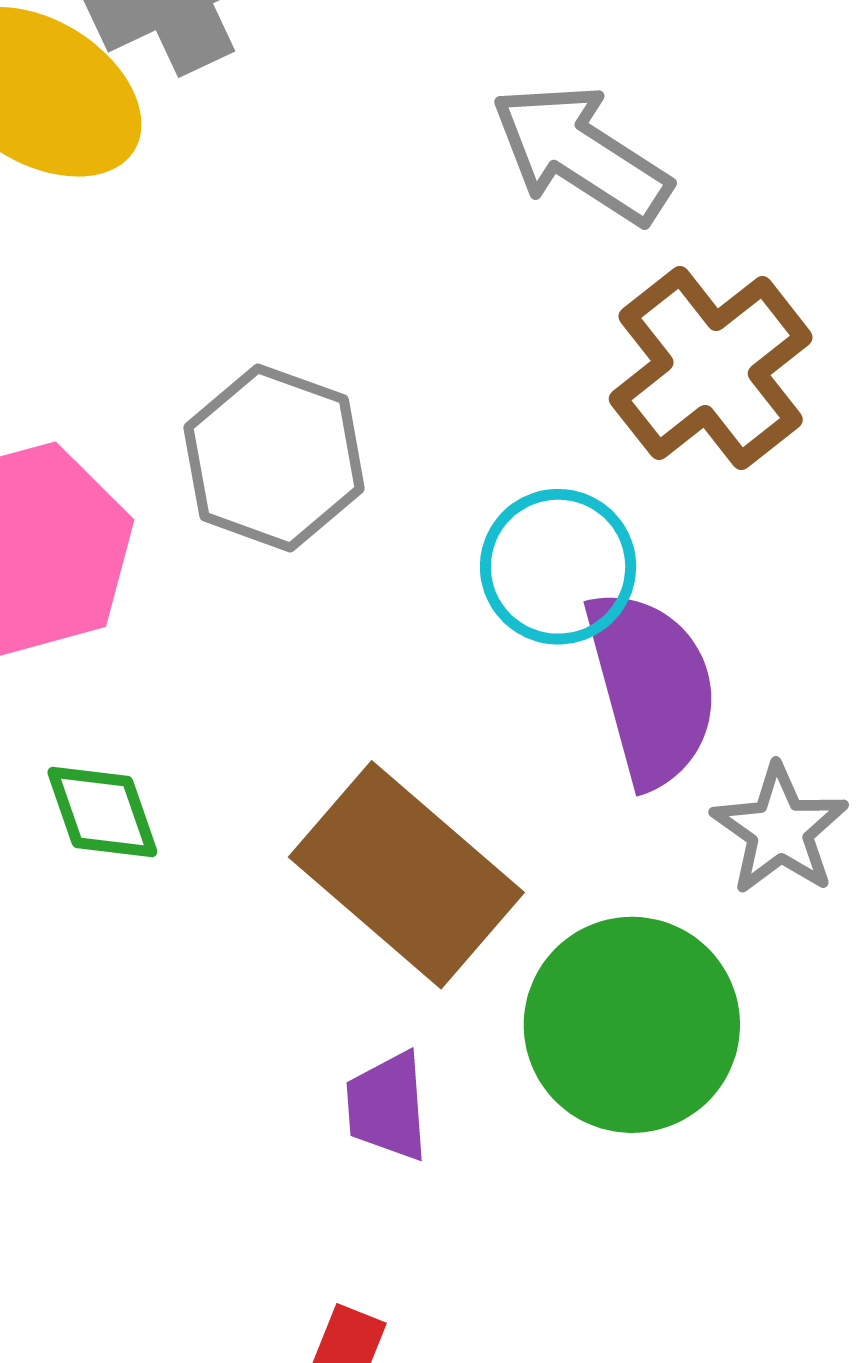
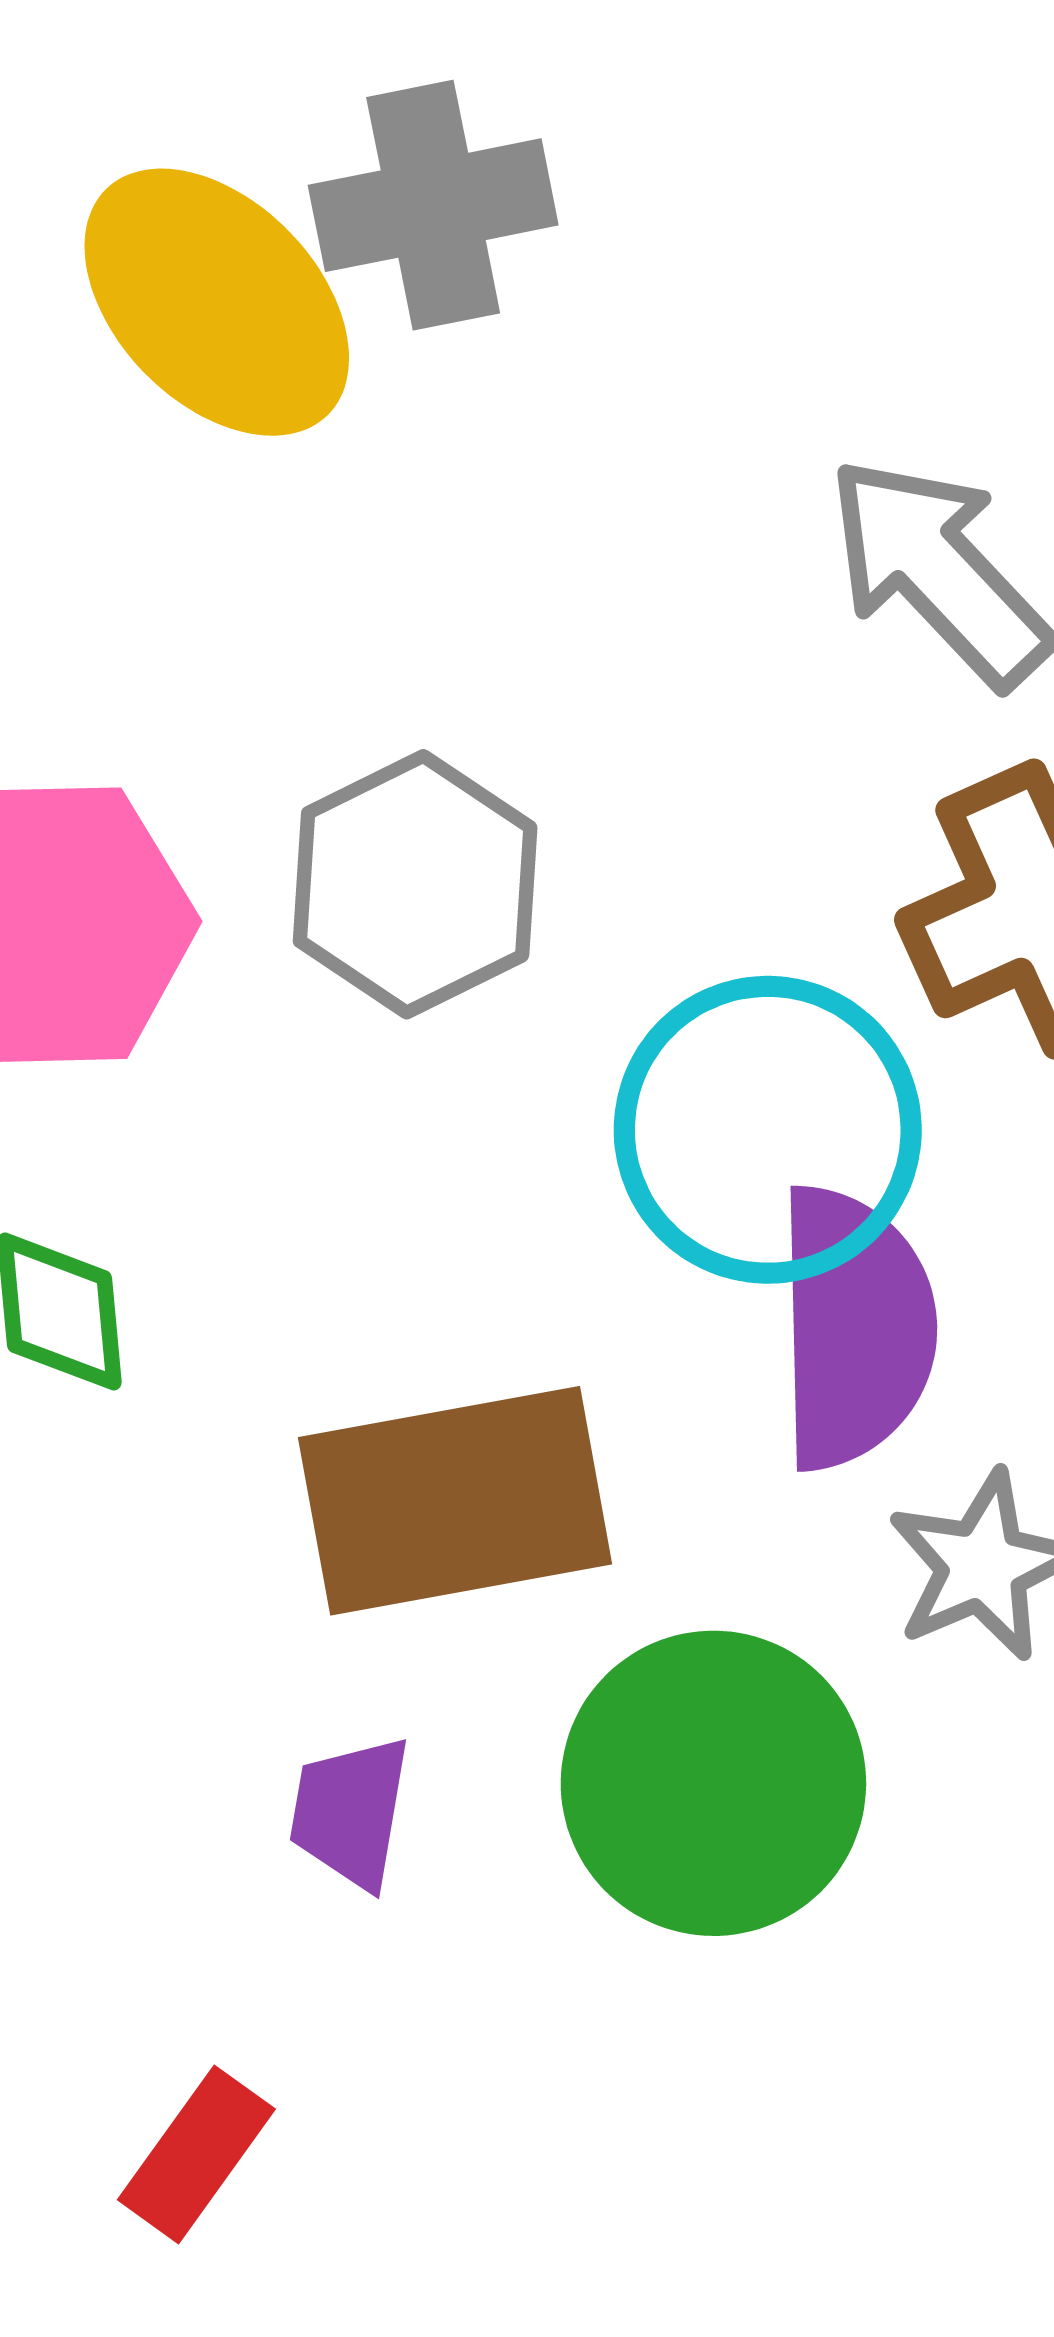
cyan circle: (558, 567) -> (768, 1130), size x1.4
brown rectangle: (406, 875) -> (455, 1501), turned -65

